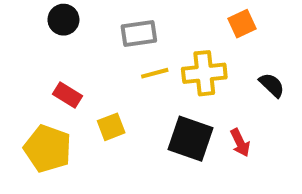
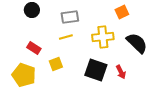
yellow line: (155, 73) -> (66, 37), moved
black semicircle: (272, 85) -> (137, 43), size x1.6

